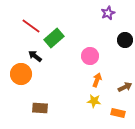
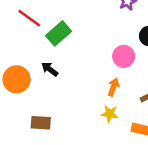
black arrow: (35, 56) -> (50, 69), moved
pink circle: (90, 56) -> (124, 56), moved

